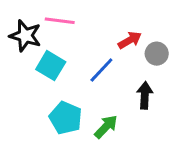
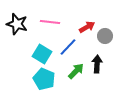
pink line: (60, 21) -> (50, 22), moved
cyan square: (51, 66) -> (42, 54), moved
green arrow: (106, 127) -> (76, 71), moved

